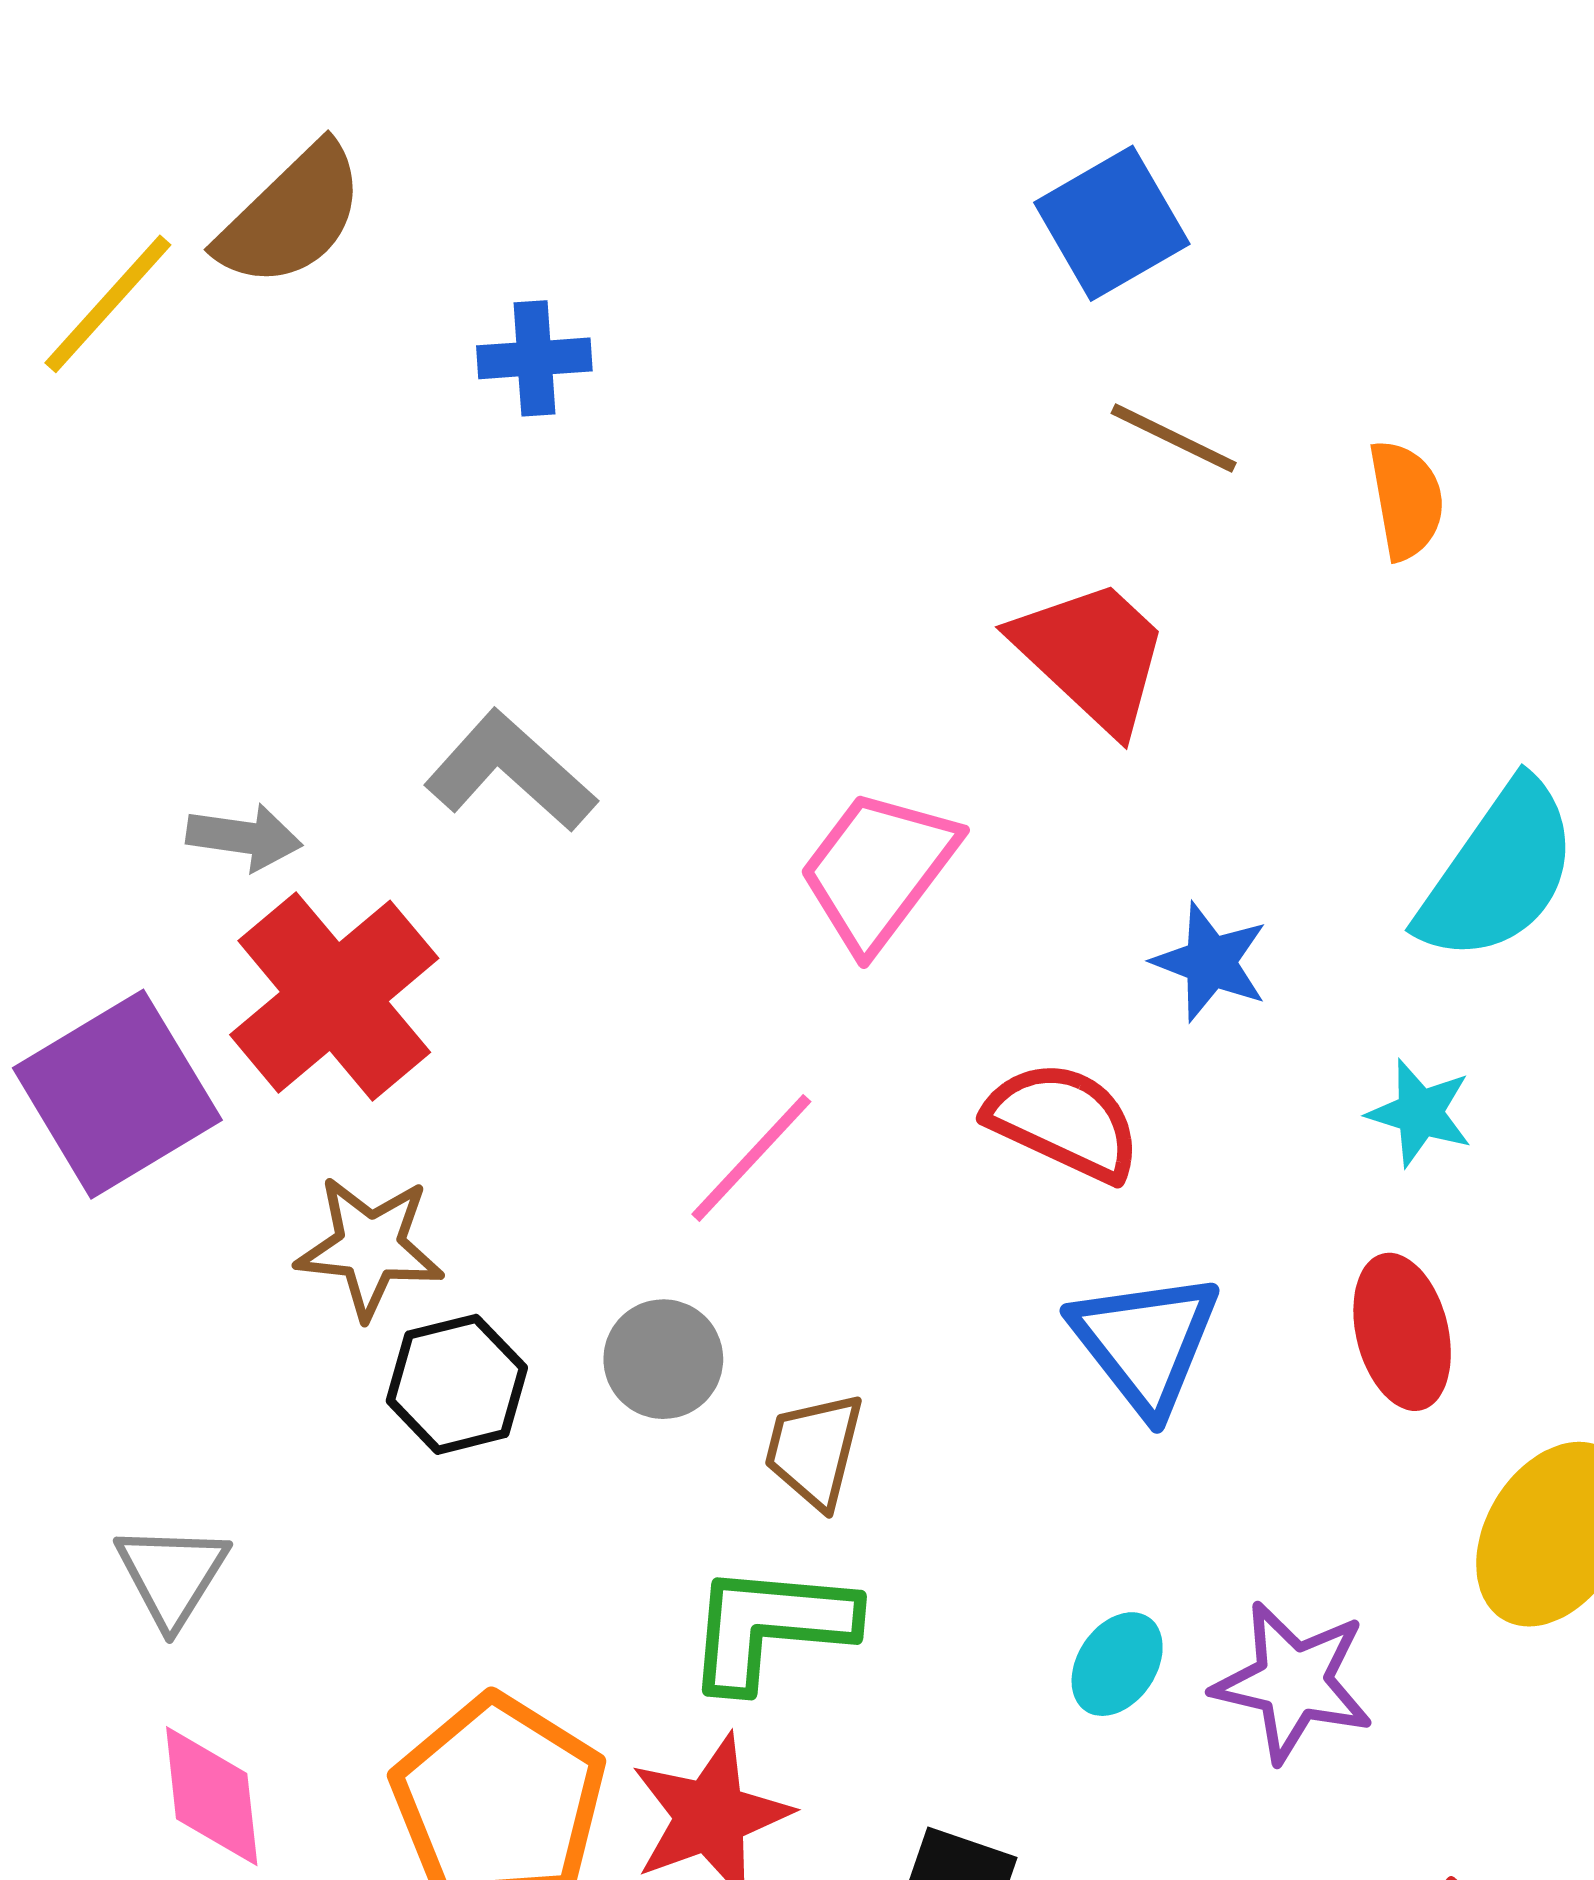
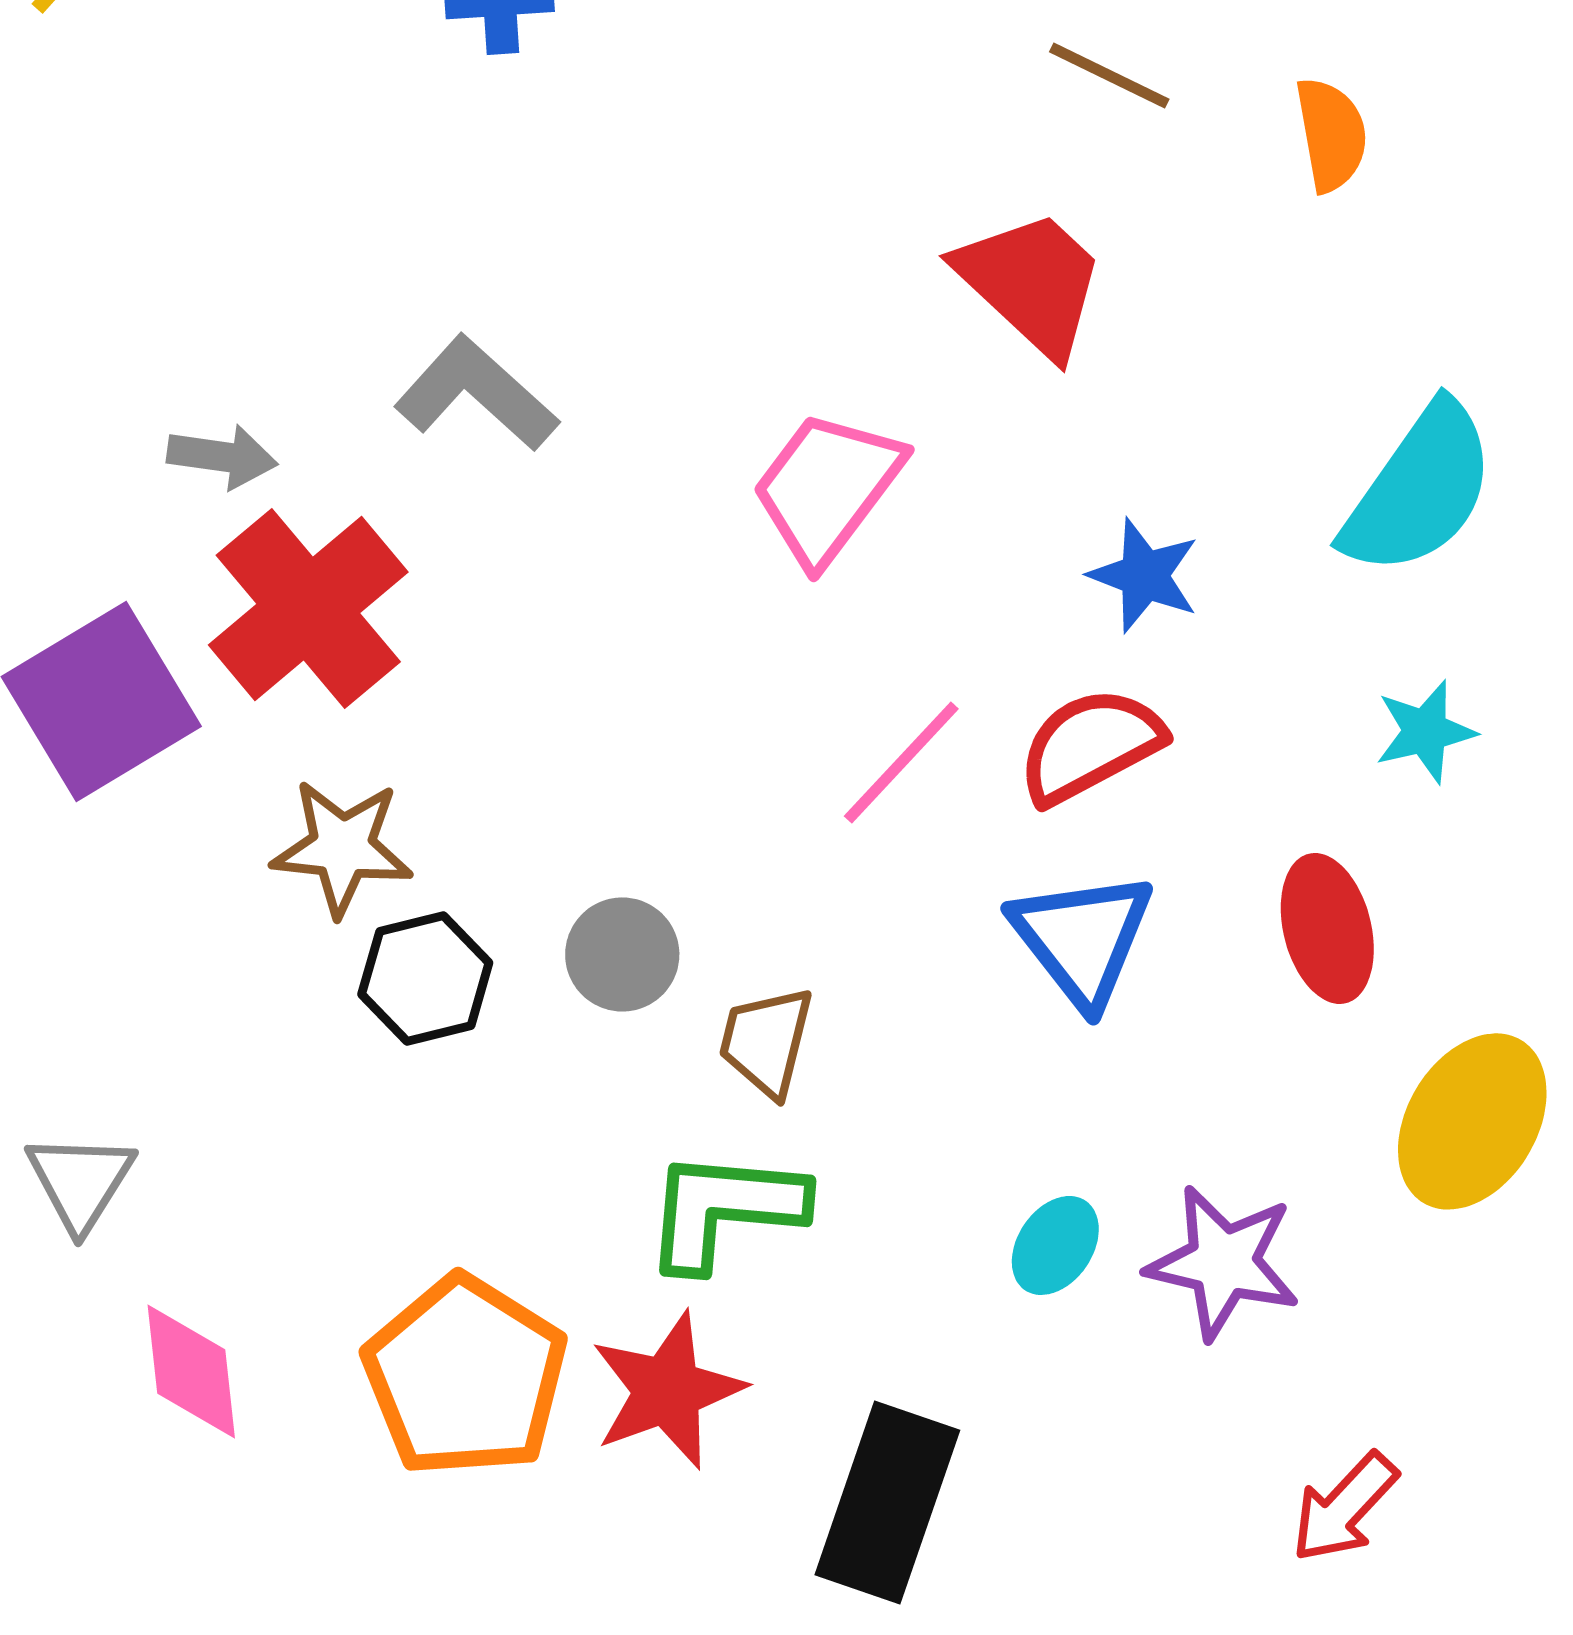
cyan star: (1420, 1113) -> (1425, 731), moved, turned -30
red semicircle: (1064, 1121) -> (1090, 745), moved, turned -53
pink line: (751, 1158) -> (901, 762), moved
gray triangle: (172, 1575) -> (80, 1181), moved

